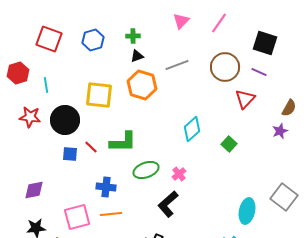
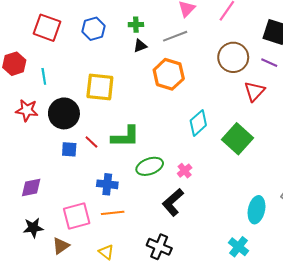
gray line: (177, 65) -> (175, 36), moved
orange hexagon: (142, 85) -> (169, 74), moved
green square: (229, 144) -> (237, 139), size x1.8

